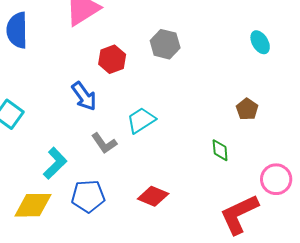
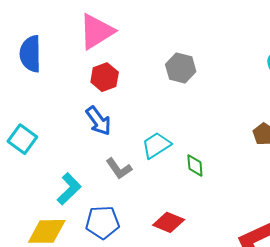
red hexagon: (112, 59) -> (105, 77), moved
green diamond: (220, 150) -> (195, 165), moved

